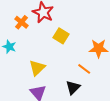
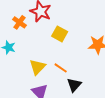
orange line: (84, 69) -> (61, 68), moved

